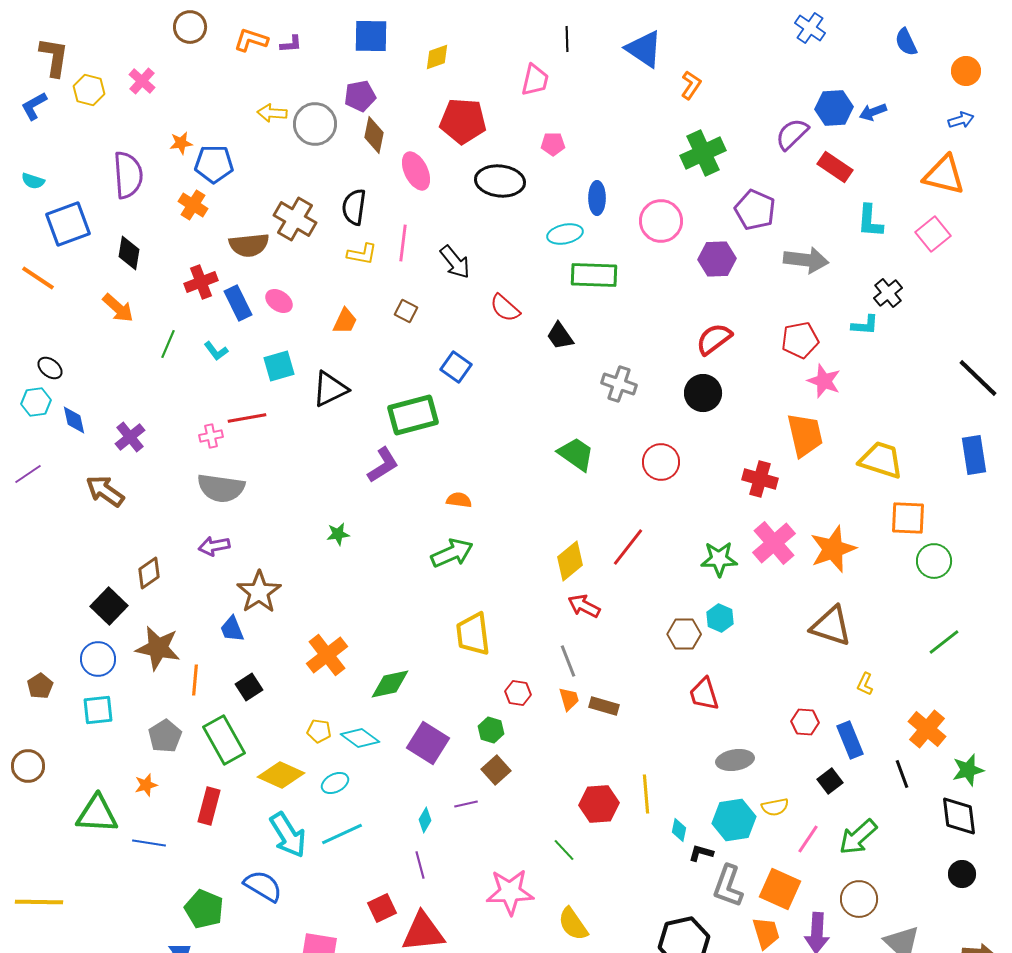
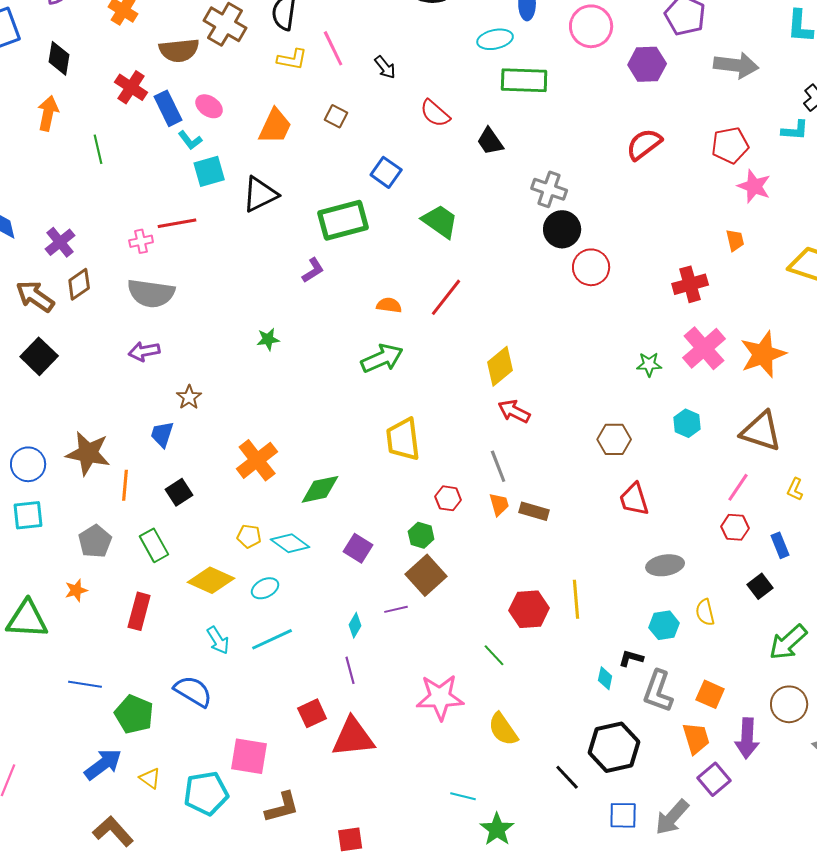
pink line: (403, 243) -> (333, 48), turned -33
black arrow: (455, 262) -> (385, 67), size x0.7
red cross: (201, 282) -> (131, 87), turned -36
orange arrow: (118, 308) -> (48, 113), turned -120
orange trapezoid: (345, 321) -> (275, 126), size x1.4
green line: (168, 344) -> (98, 149), turned -36
cyan L-shape: (216, 351) -> (190, 140), moved
black circle: (703, 393) -> (562, 229), moved
orange trapezoid: (805, 435) -> (735, 240), size x0.5
green trapezoid: (576, 454) -> (440, 221), moved
purple L-shape: (383, 465) -> (313, 270), size x0.7
red cross: (760, 479) -> (690, 284), turned -32
red line: (628, 547) -> (446, 297), moved
green star: (719, 559) -> (649, 364), size x0.7
brown diamond: (149, 573) -> (79, 284), moved
brown star: (259, 592) -> (189, 397), size x0.6
black square: (109, 606) -> (39, 356), moved
cyan hexagon: (720, 618) -> (687, 423), moved
blue trapezoid: (232, 629) -> (162, 434), turned 40
green rectangle: (224, 740) -> (154, 545), size x0.7
blue rectangle: (850, 740) -> (780, 545), size x0.7
purple square: (428, 743) -> (358, 548), size x0.7
brown square: (496, 770) -> (426, 575), size x1.4
yellow semicircle: (775, 807) -> (705, 612), turned 88
cyan hexagon: (734, 820) -> (664, 625), size x0.7
cyan diamond: (679, 830) -> (605, 678), moved
cyan arrow: (288, 835) -> (218, 640), size x0.6
pink line: (808, 839) -> (738, 487), moved
blue line: (149, 843) -> (85, 684), moved
orange square: (780, 889) -> (710, 694), size x0.7

